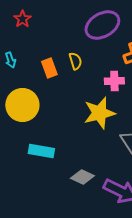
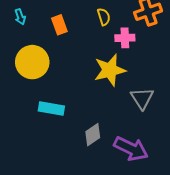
yellow semicircle: (75, 61) -> (104, 17), moved
gray diamond: (82, 177) -> (93, 135), turned -60

